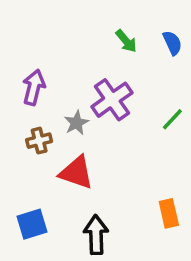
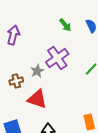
purple arrow: (34, 87) -> (13, 35), moved

